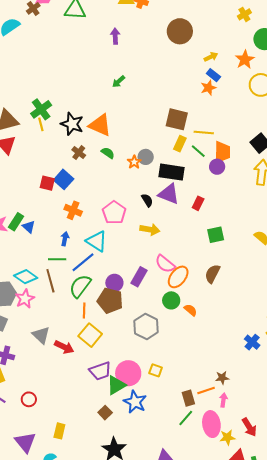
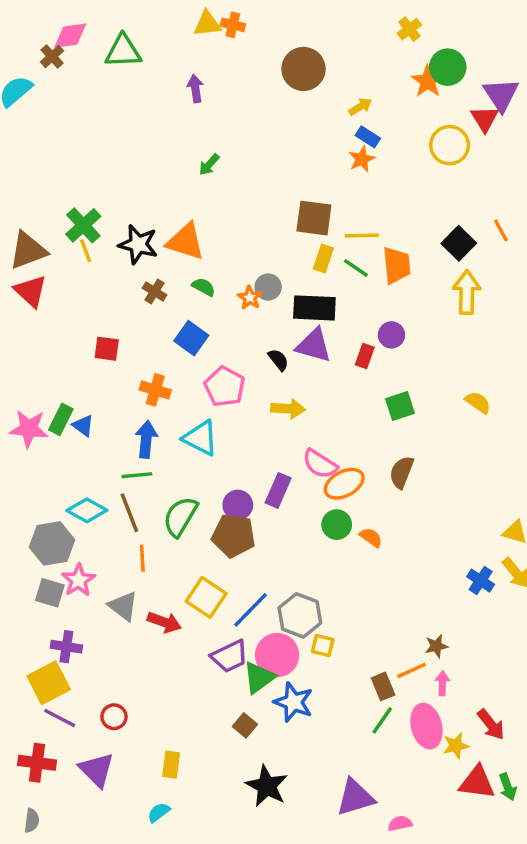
orange star: (245, 60) -> (428, 81), moved
purple circle: (217, 167) -> (391, 335), moved
blue square: (64, 179) -> (191, 338), moved
blue arrow: (65, 239) -> (146, 439), size x1.5
blue line: (83, 262) -> (251, 610), moved
orange ellipse: (178, 277) -> (344, 484), turned 30
pink star: (25, 299) -> (78, 580), moved
orange line: (84, 310) -> (142, 558), moved
gray hexagon: (146, 327) -> (300, 615), moved
purple triangle: (25, 442) -> (97, 770), moved

